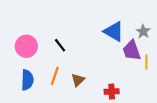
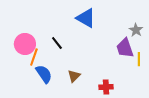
blue triangle: (114, 31) -> (86, 18), moved
orange line: (55, 76) -> (34, 57), moved
blue semicircle: (27, 80) -> (44, 74), moved, turned -36

